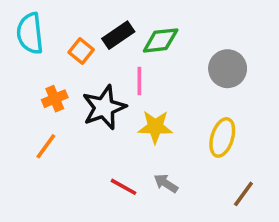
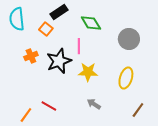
black rectangle: (118, 35) -> (59, 12), moved
green diamond: (161, 40) -> (91, 23), turned 65
orange line: (46, 146) -> (26, 115), moved
red line: (123, 187) -> (49, 106), moved

